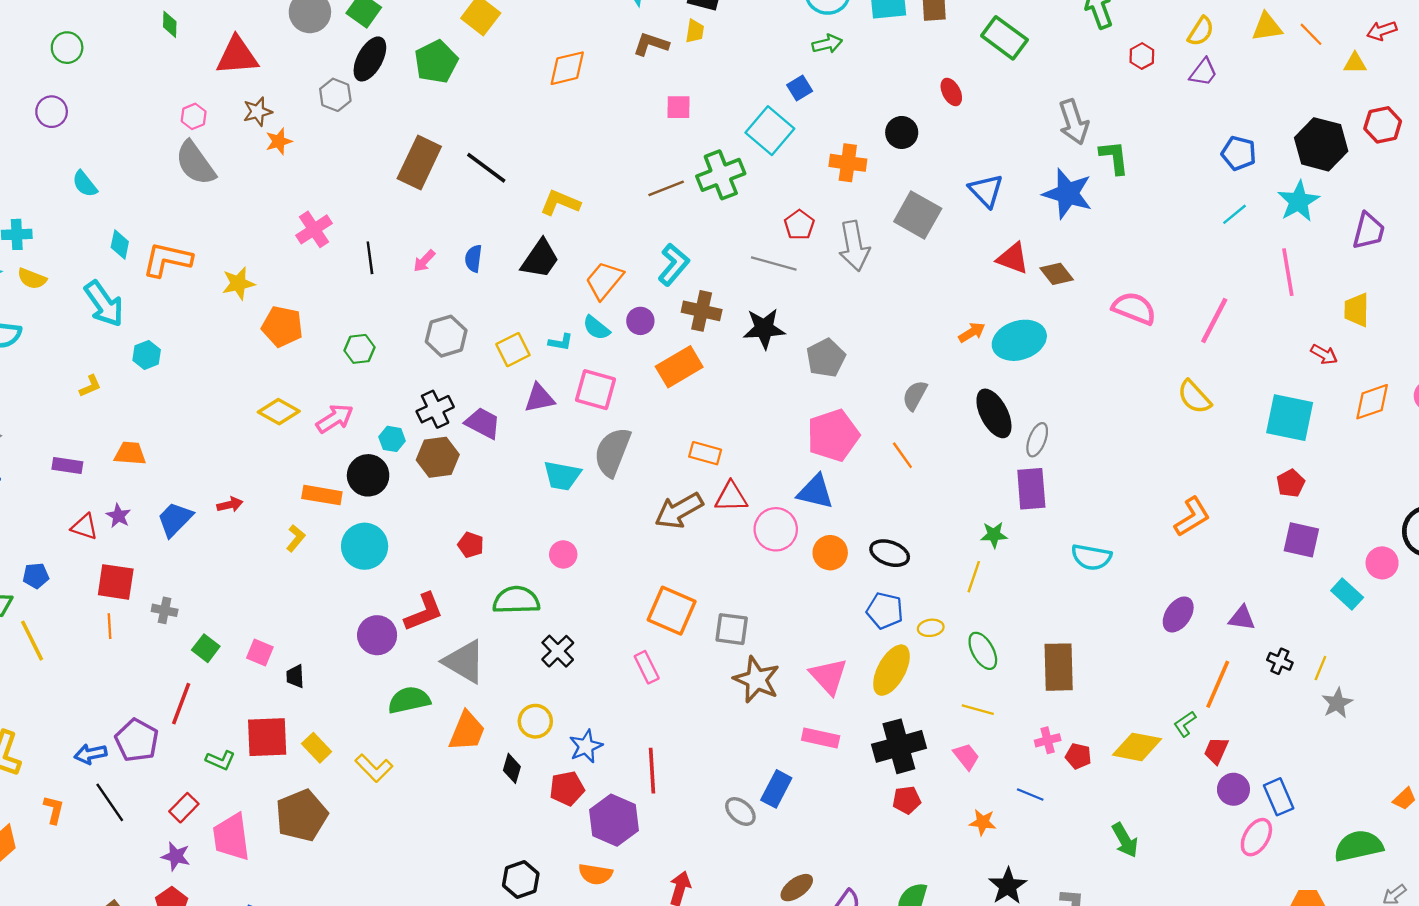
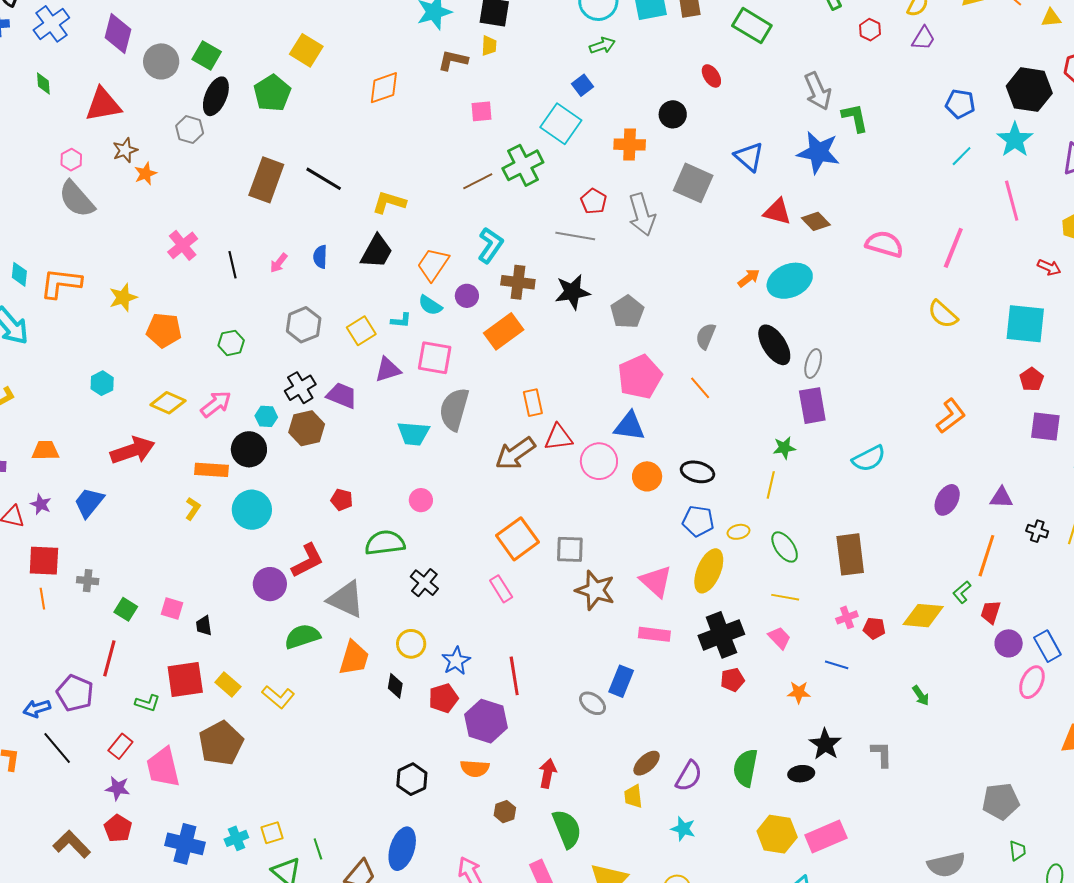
cyan hexagon: (147, 355) -> (102, 383), moved
orange rectangle: (705, 453) -> (533, 403), turned 68
red arrow: (230, 505) -> (133, 450), moved, size x2.0
cyan semicircle: (1091, 557) -> (869, 459), turned -32
orange square: (672, 611) -> (518, 539), turned 36
green arrow: (1125, 840) -> (921, 696), size x0.7

